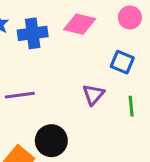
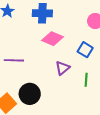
pink diamond: (80, 24) -> (53, 39), moved
blue cross: (33, 33) -> (42, 13), moved

